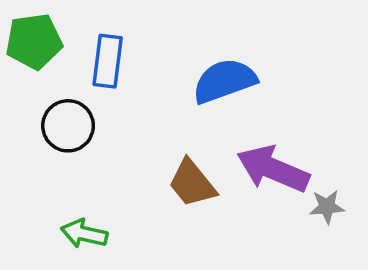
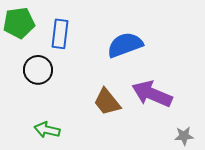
gray star: (327, 207) -> (184, 136), moved

